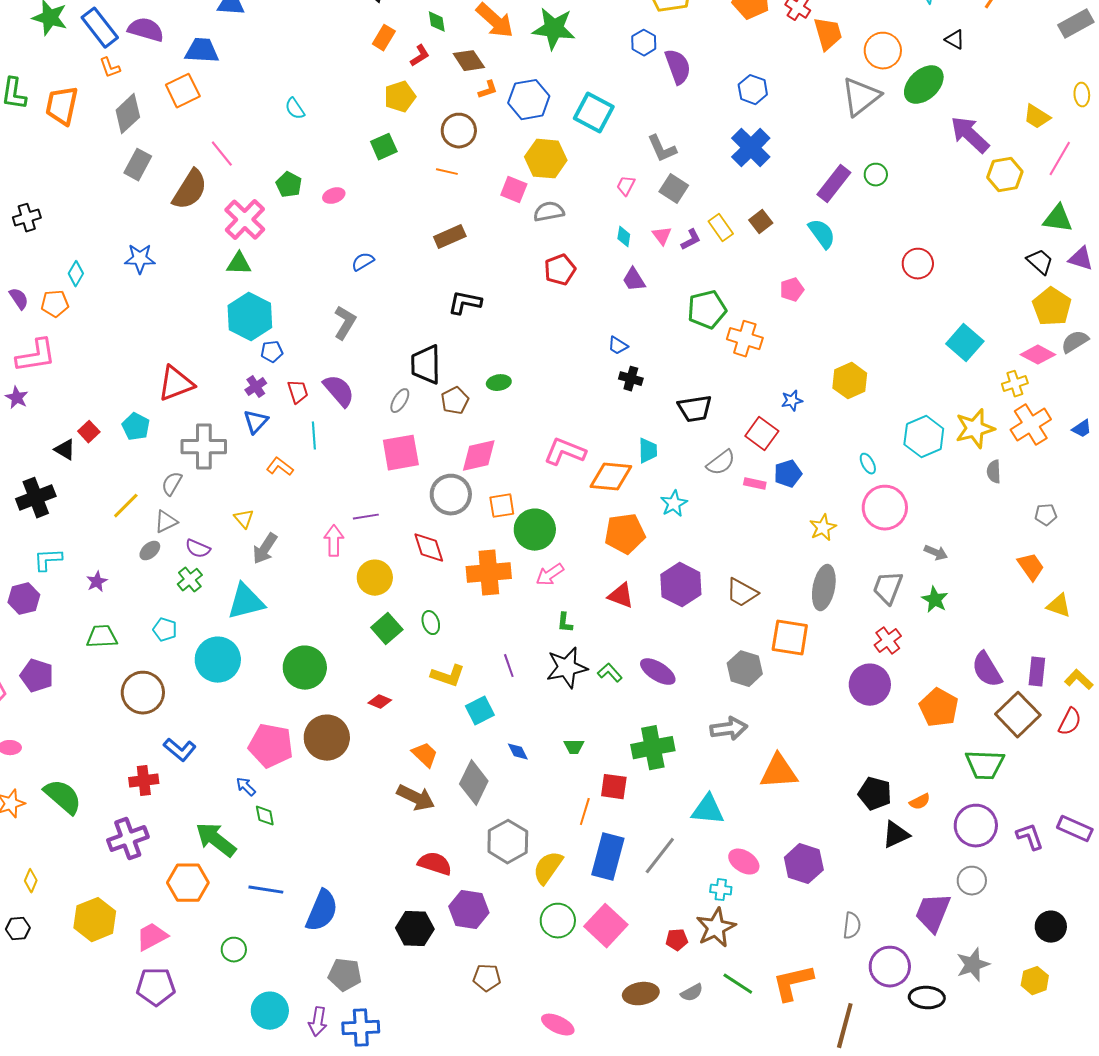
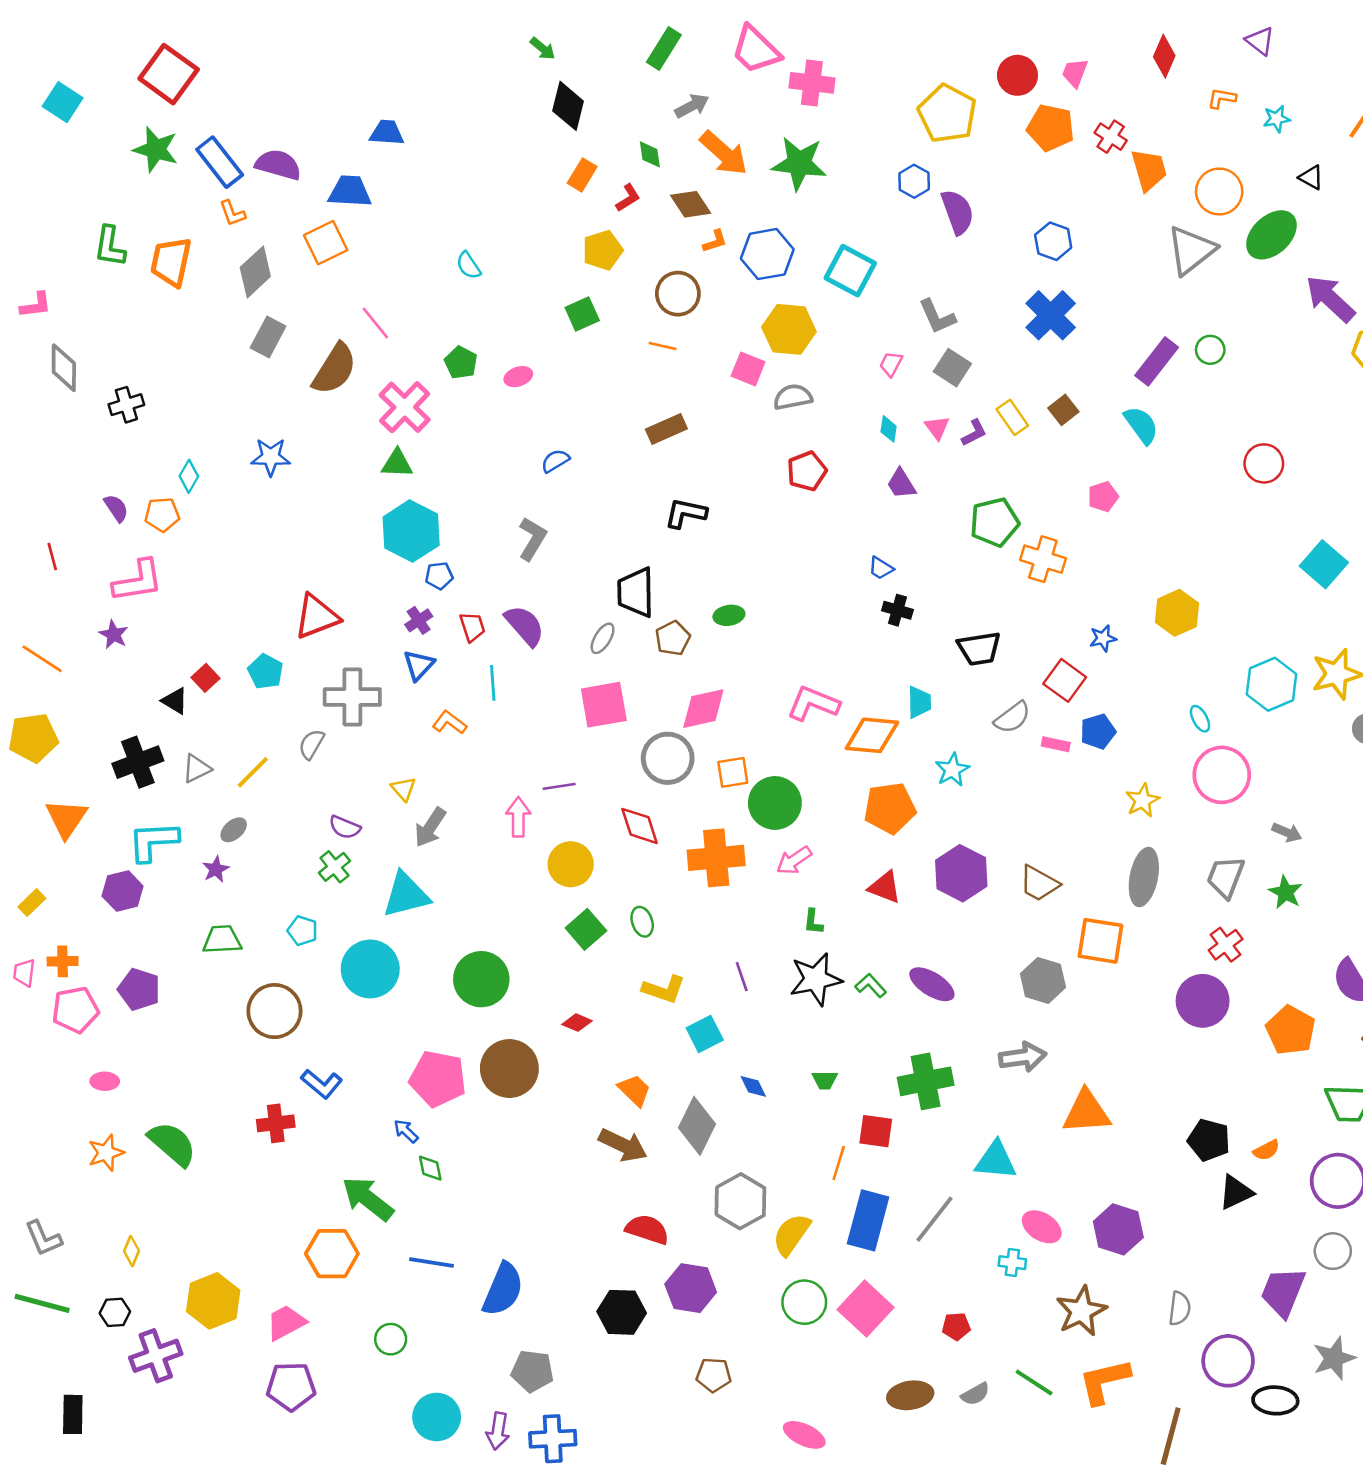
gray triangle: (166, 522) -> (197, 769), moved
gray ellipse: (150, 551) -> (234, 830), moved
cyan L-shape: (48, 560) -> (153, 841), size x1.4
purple cross: (128, 839) -> (156, 1356), moved
brown star: (716, 928) -> (1081, 1311), moved

